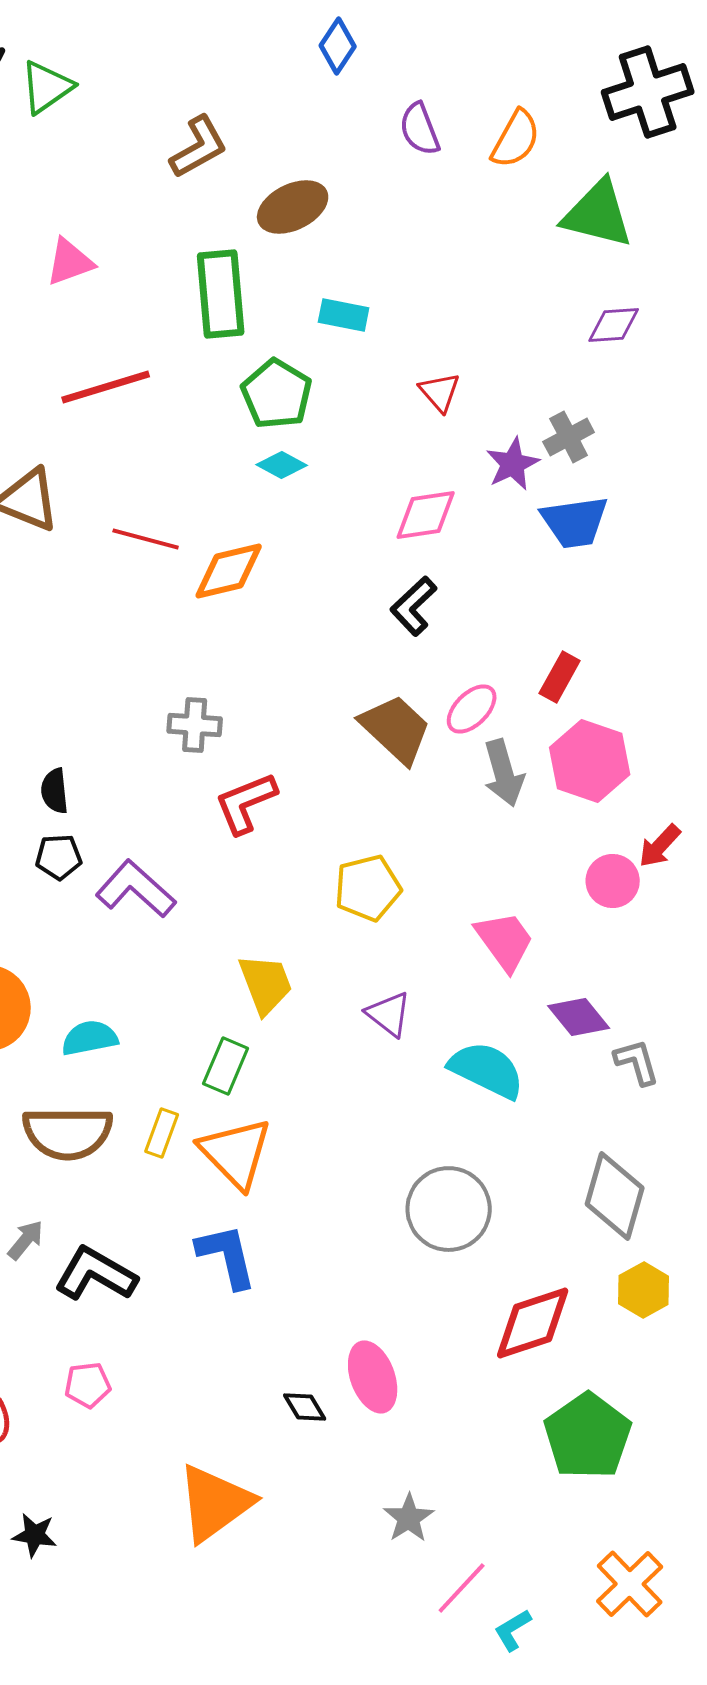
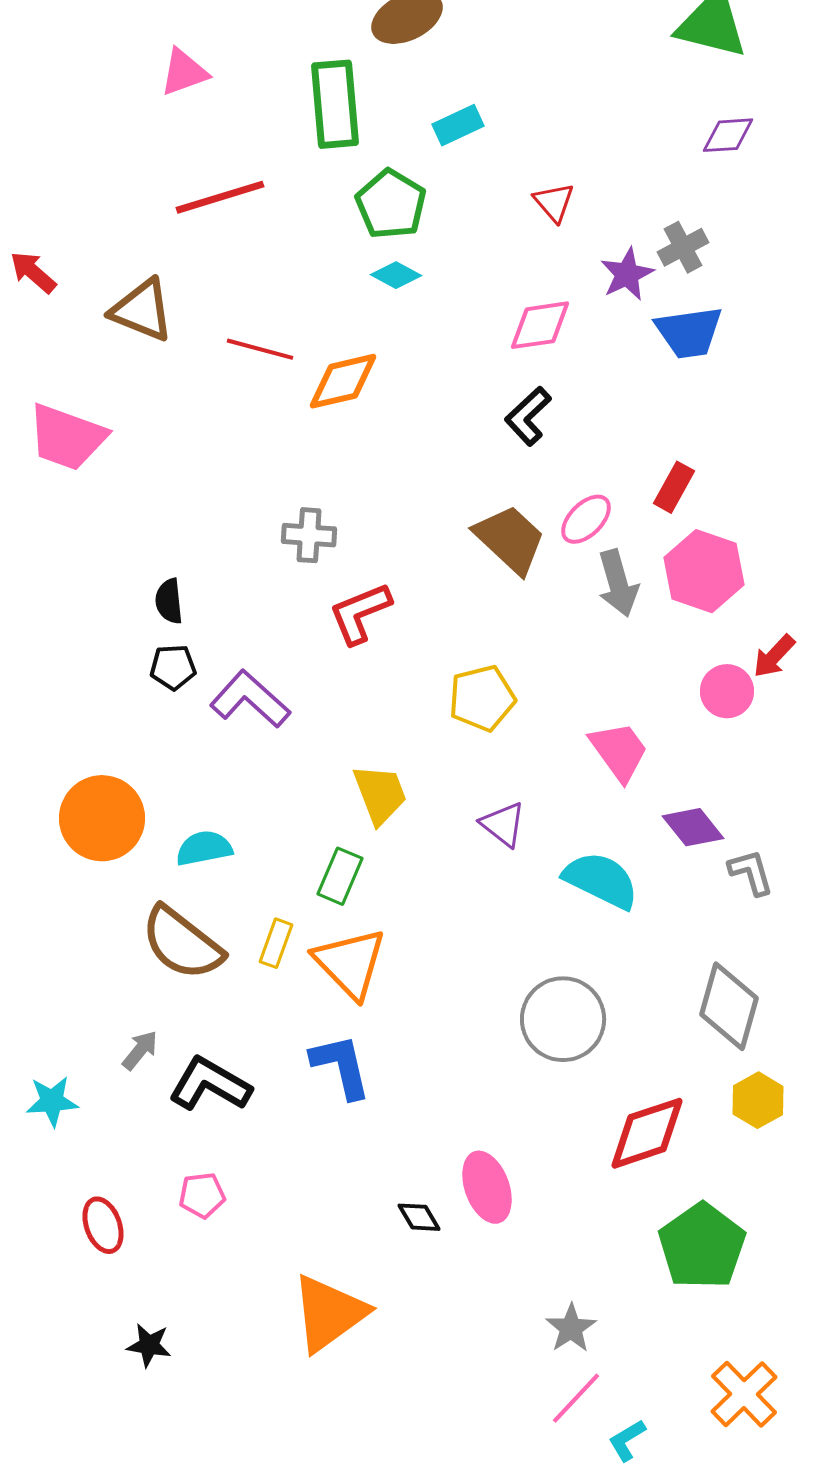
cyan rectangle: (344, 315) -> (458, 125), turned -36
brown semicircle: (68, 1133) -> (182, 943), turned 38
gray star: (409, 1518) -> (571, 1328), moved

